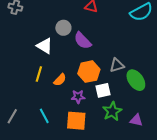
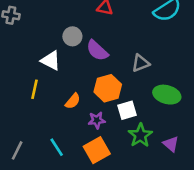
gray triangle: (117, 65) -> (141, 63), moved
yellow line: (39, 74) -> (34, 89), moved
green ellipse: (136, 80) -> (167, 95), turned -35
purple triangle: (136, 120) -> (171, 144), turned 32
orange square: (76, 121) -> (97, 150), turned -30

